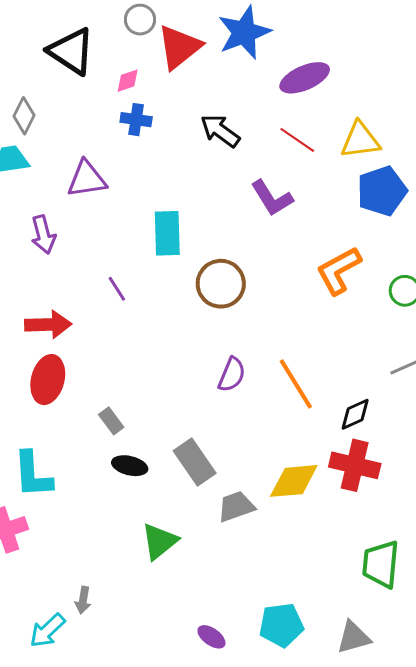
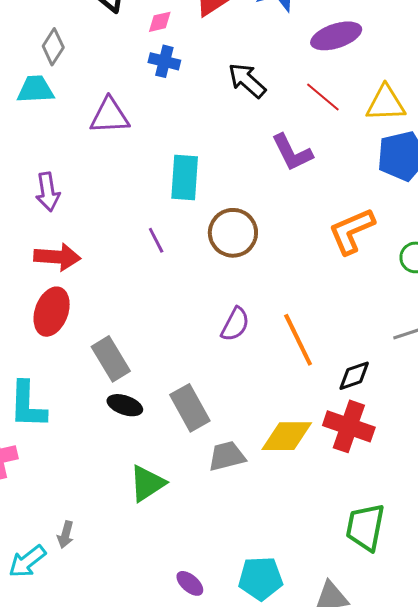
purple arrow: (43, 235) -> (48, 192), moved
purple line: (117, 289) -> (156, 240), moved
gray rectangle: (111, 421) -> (111, 359), size x1.6

